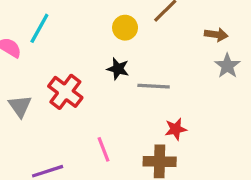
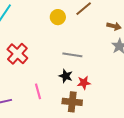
black star: (118, 69) -> (66, 76), moved

